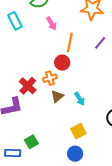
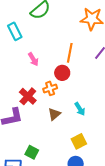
pink arrow: (51, 24) -> (33, 59), moved
brown triangle: (57, 96) -> (54, 114), moved
green square: (31, 142) -> (32, 152), turned -32

